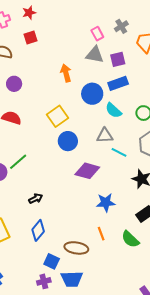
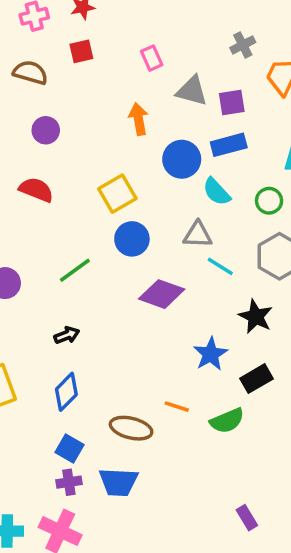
pink rectangle: (97, 34) -> (152, 58), moved
green line: (18, 162) -> (75, 270), moved
blue star: (106, 203) -> (211, 354), moved, turned -30
orange line: (101, 234) -> (177, 407), turned -56
green semicircle: (130, 239) -> (227, 421), turned -72
blue square: (52, 261) -> (69, 449), moved

